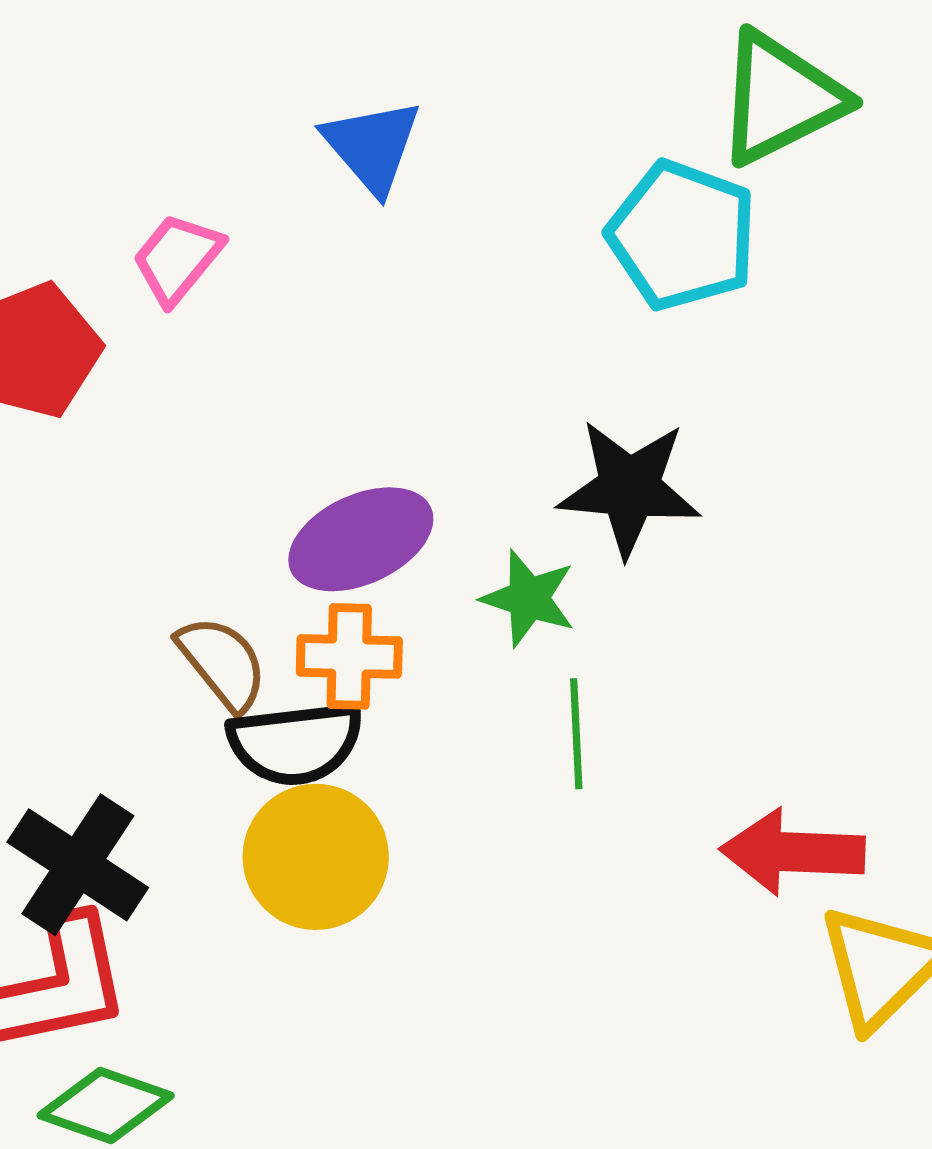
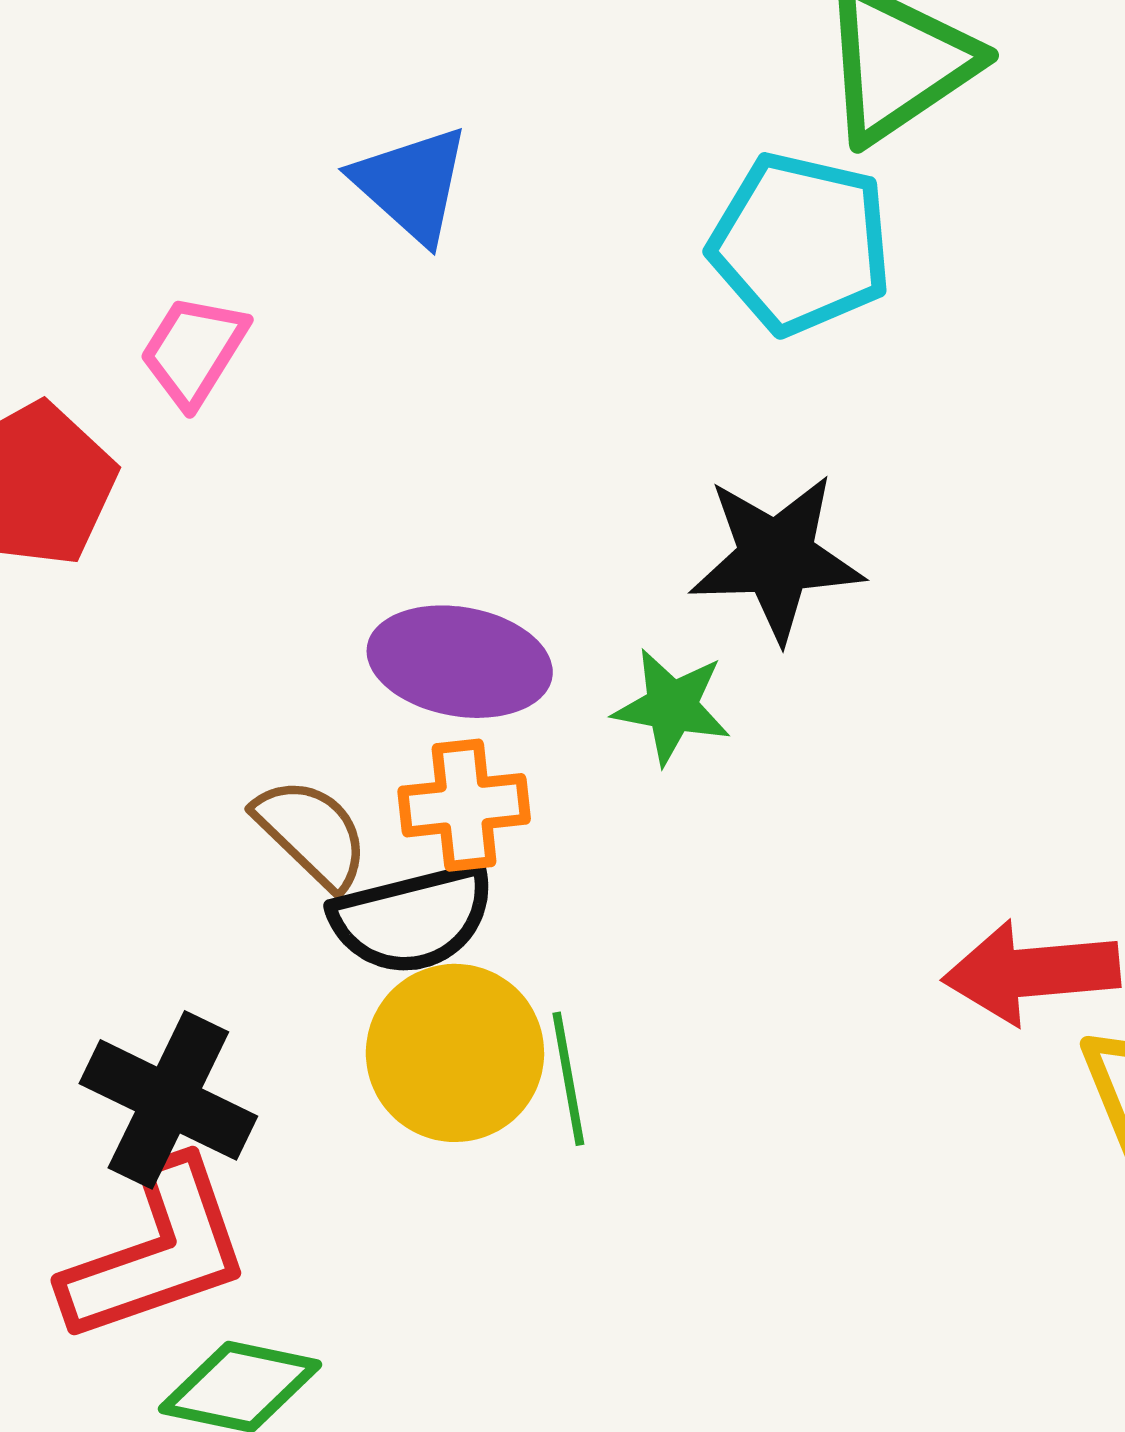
purple ellipse: (361, 539) -> (460, 662), turned 42
green line: (576, 734) -> (568, 1079), moved

